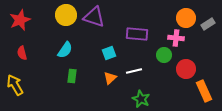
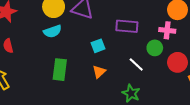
cyan semicircle: (65, 50) -> (53, 31), moved, turned 36
white line: (134, 71) -> (136, 64), moved, turned 56
green rectangle: (72, 76) -> (60, 70), size x1.5

